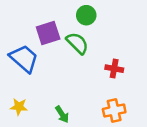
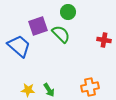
red cross: (114, 69) -> (104, 40), moved
yellow star: (19, 107) -> (28, 90), moved

